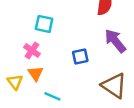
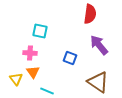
pink cross: (32, 51) -> (30, 53), turned -32
blue square: (80, 57) -> (70, 58), turned 32

